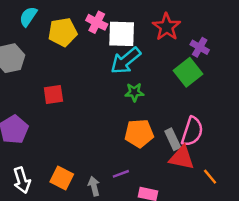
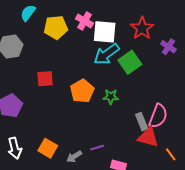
green square: (188, 72) -> (130, 62), moved
green star: (134, 92) -> (111, 97), moved
orange pentagon: (139, 133) -> (82, 91), moved, turned -30
gray arrow: (94, 186) -> (74, 157), turned -112

